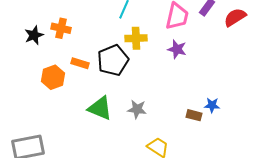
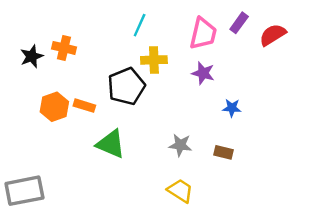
orange rectangle: (80, 63) -> (84, 106), moved
blue star: (212, 105) -> (232, 108), moved
gray star: (137, 109) -> (180, 145), moved

